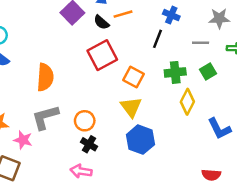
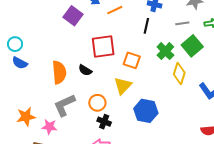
black semicircle: (101, 22) -> (85, 70), moved
red square: (102, 55) -> (103, 47), turned 30
green cross: (175, 72) -> (165, 51), turned -30
green square: (208, 72) -> (192, 46), size x1.5
yellow triangle: (131, 107) -> (123, 86), moved, turned 30

